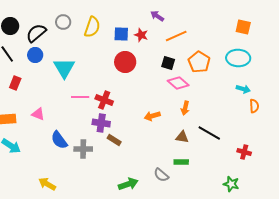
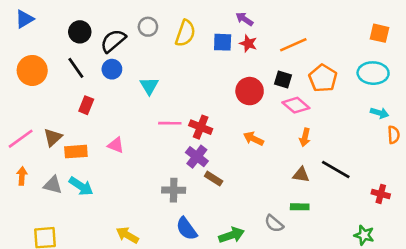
purple arrow: (157, 16) -> (244, 19), moved
red circle: (125, 62) -> (250, 91), moved
cyan triangle: (64, 68) -> (149, 86), size x0.7
orange arrow: (152, 116) -> (253, 139), moved, turned 42
purple cross: (101, 123) -> (197, 157), turned 30
blue semicircle: (59, 140) -> (187, 229), moved

